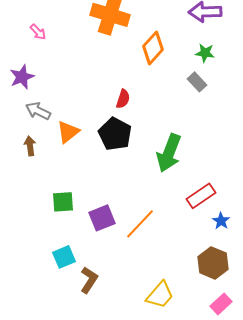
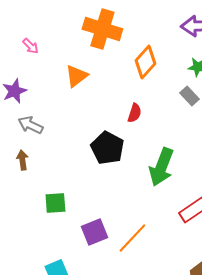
red semicircle: (123, 99) -> (134, 113), moved
orange triangle: (68, 132) -> (76, 76), moved
green square: (63, 202) -> (55, 203), moved

